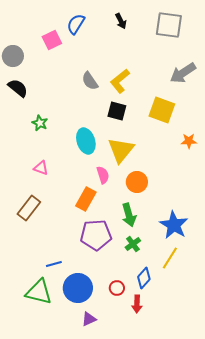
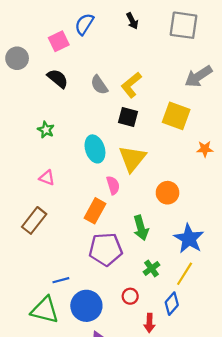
black semicircle: (18, 88) -> (58, 79), moved
orange circle: (137, 182) -> (168, 193), moved
green cross: (133, 244) -> (152, 268), moved
blue diamond: (144, 278) -> (172, 304), moved
red circle: (117, 288) -> (130, 296), moved

